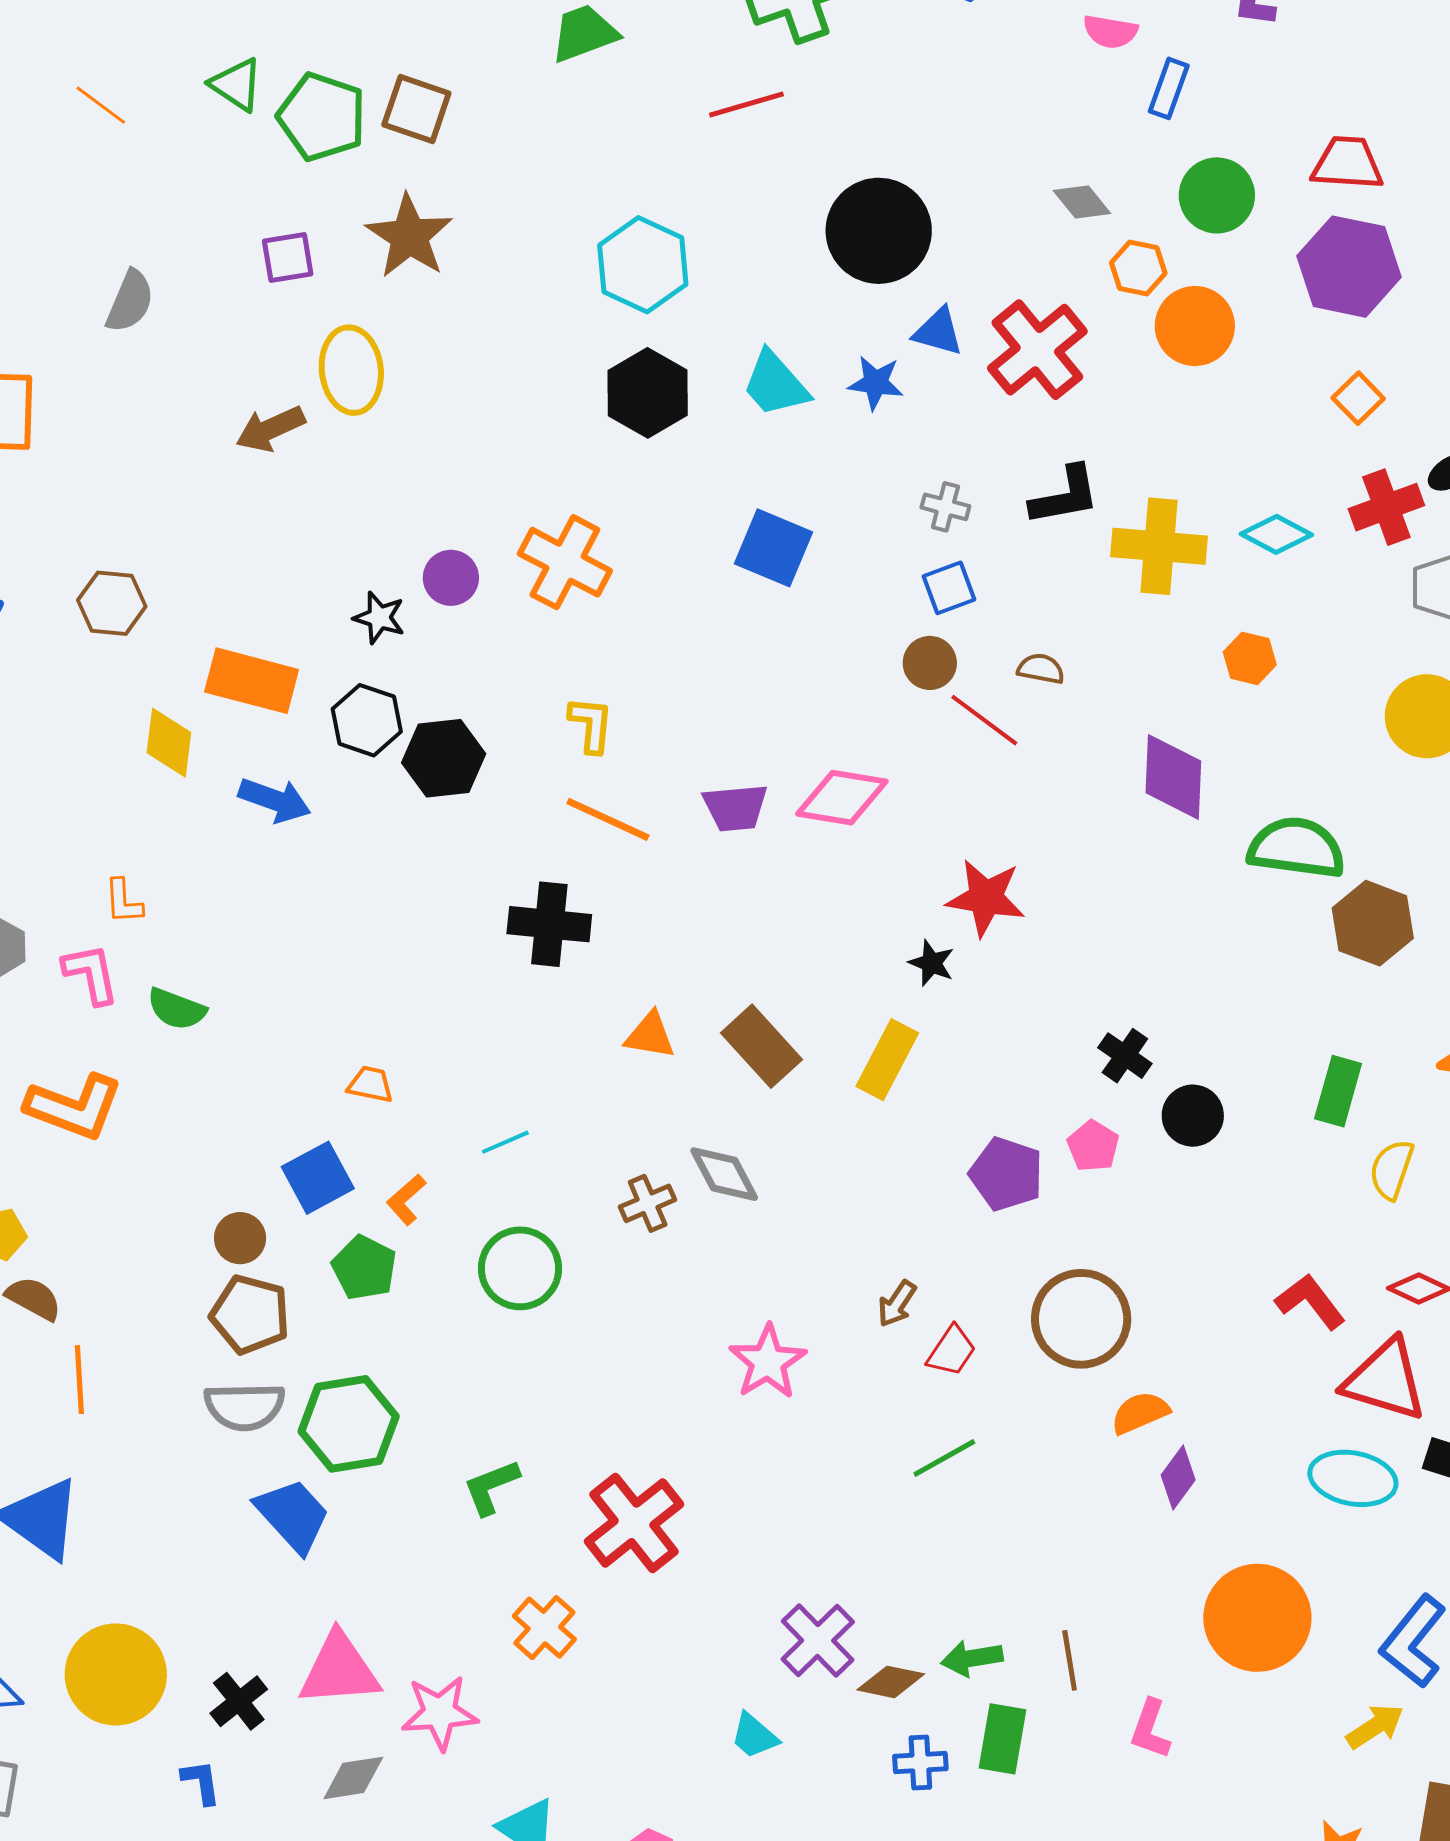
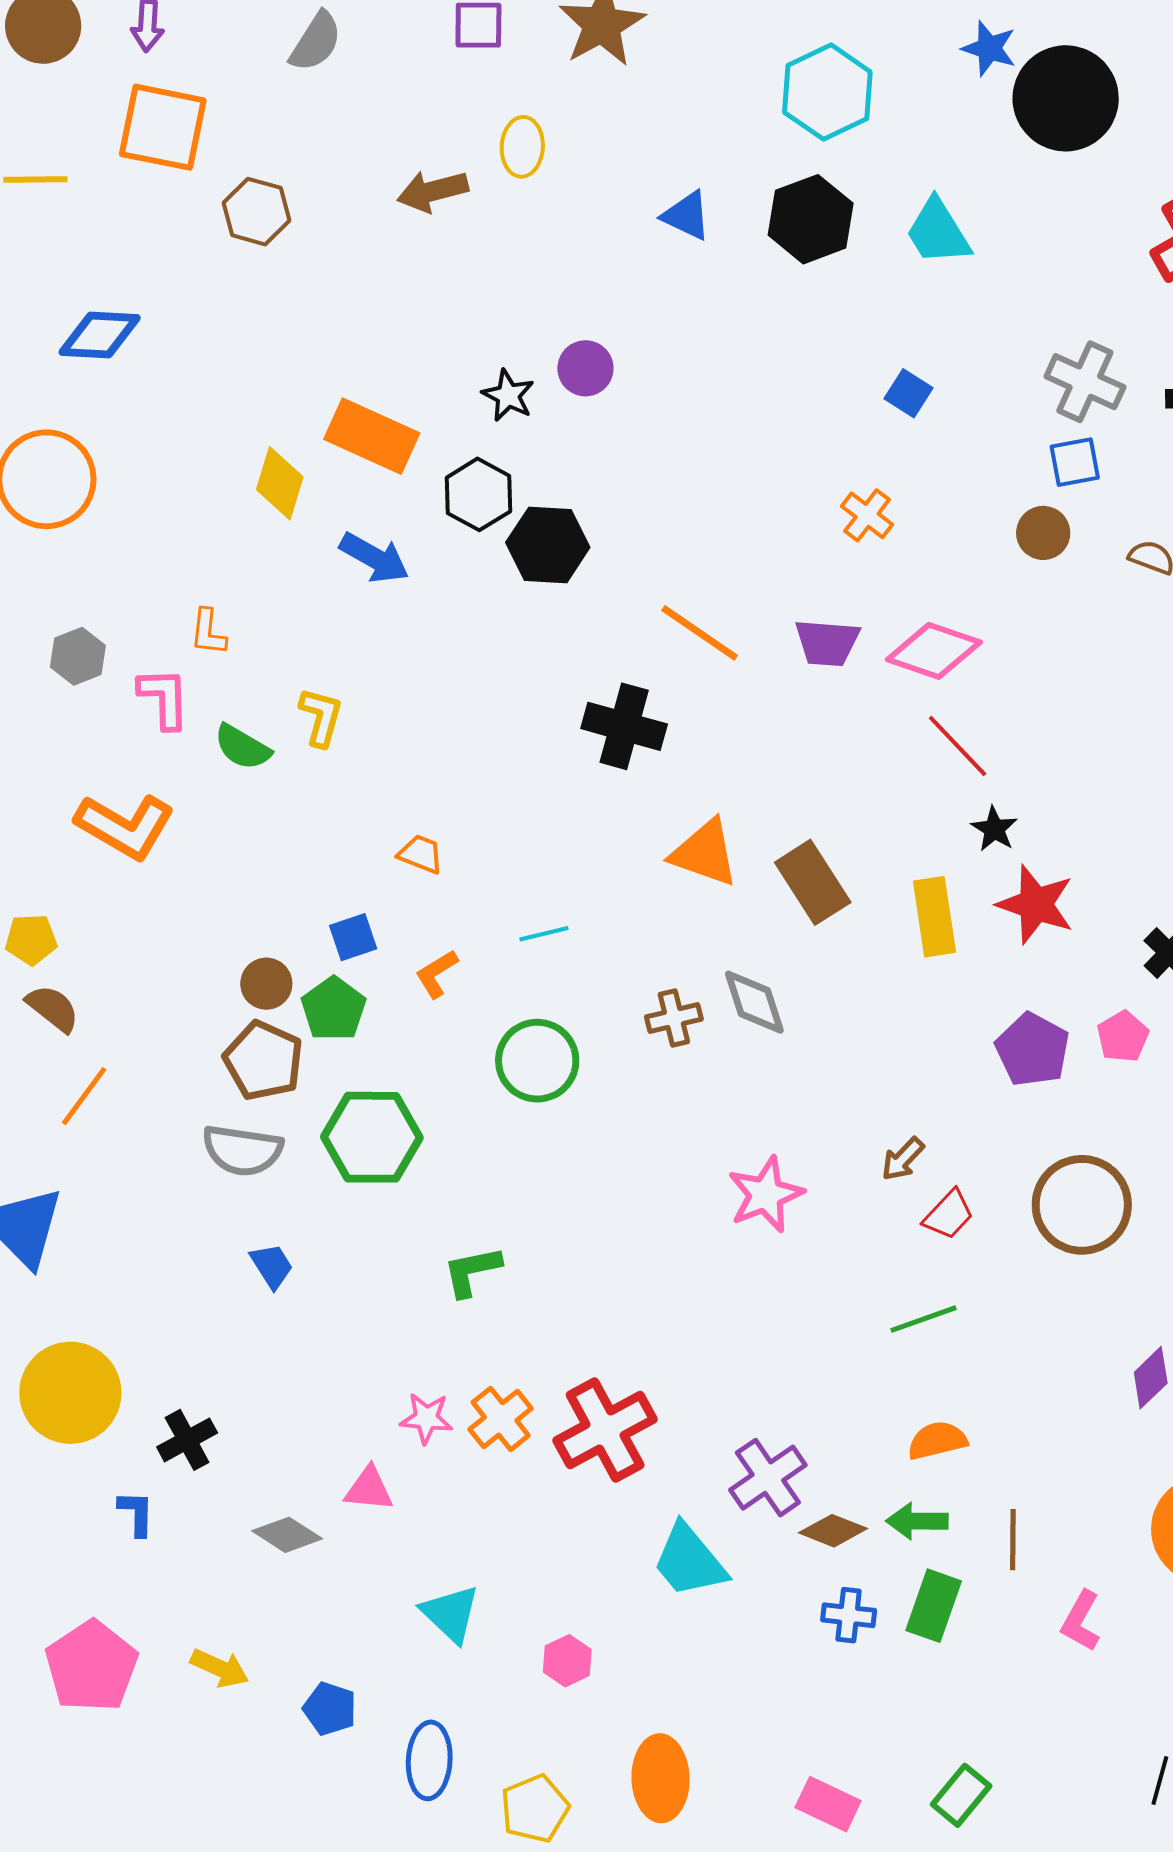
blue triangle: (938, 332) -> (686, 216), moved
yellow ellipse: (351, 370) -> (522, 147), size x0.7
blue star: (876, 383) -> (989, 48), moved
gray cross: (945, 507) -> (1085, 382), size x1.6
blue square: (774, 548) -> (909, 393), size x0.6
orange cross: (565, 562) -> (867, 515), moved, size x0.6
brown hexagon: (112, 603) -> (257, 212), moved
red line: (984, 720) -> (958, 746), moved
yellow L-shape: (591, 725) -> (321, 717), moved
red star: (986, 898) -> (1036, 904), moved
orange triangle: (650, 1035) -> (705, 853), size x1.4
yellow rectangle: (887, 1060) -> (934, 917), turned -46
blue square: (318, 1178) -> (353, 937), size x0.7
green pentagon: (364, 1268) -> (334, 1009), moved
orange line: (79, 1380) -> (84, 1096), turned 30
orange semicircle: (1140, 1413) -> (937, 1440), moved
green hexagon: (349, 1424) -> (372, 1137), moved
blue trapezoid: (293, 1515) -> (272, 1266), size x0.6
red cross: (634, 1523) -> (605, 1430), moved
pink triangle: (339, 1670) -> (369, 1489), moved, size x0.6
pink star: (440, 1713) -> (426, 1418), moved, size x0.7
cyan trapezoid: (754, 1736) -> (689, 1561), size x1.6
gray diamond: (353, 1778) -> (287, 1535), turned 32

